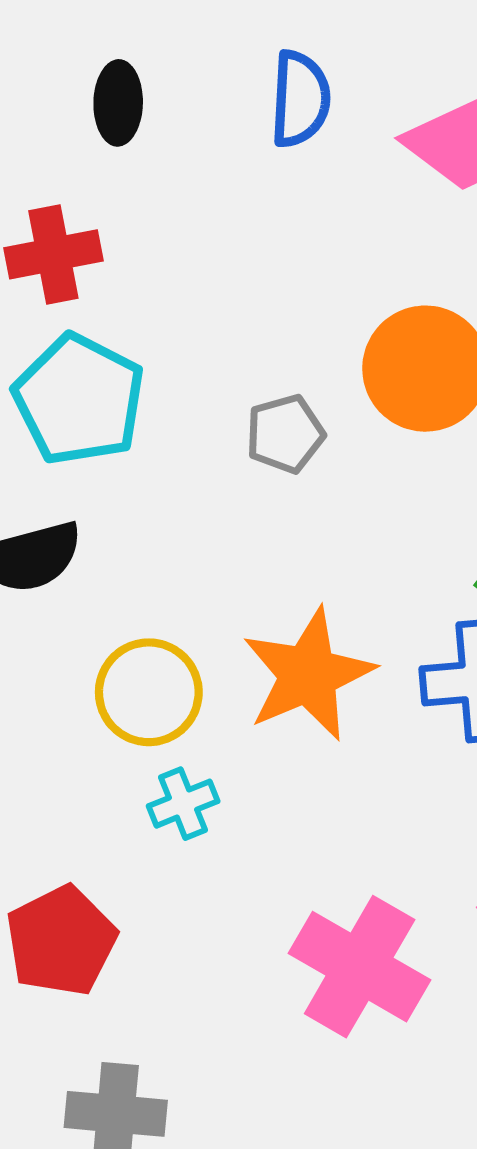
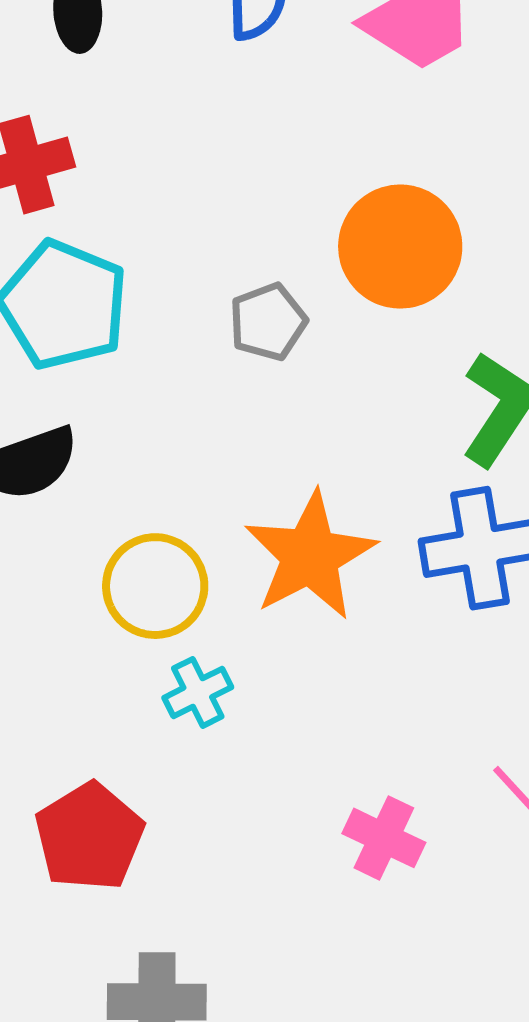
pink cross: (360, 967) -> (384, 838), size x0.6

